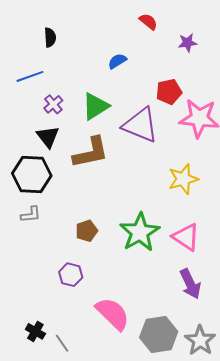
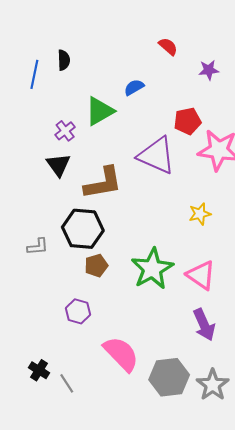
blue line: (30, 76) -> (34, 74), moved, turned -60
green triangle: (95, 106) -> (100, 111), moved
black hexagon: (32, 174) -> (83, 229), moved
yellow star: (183, 179) -> (200, 214), size x0.7

